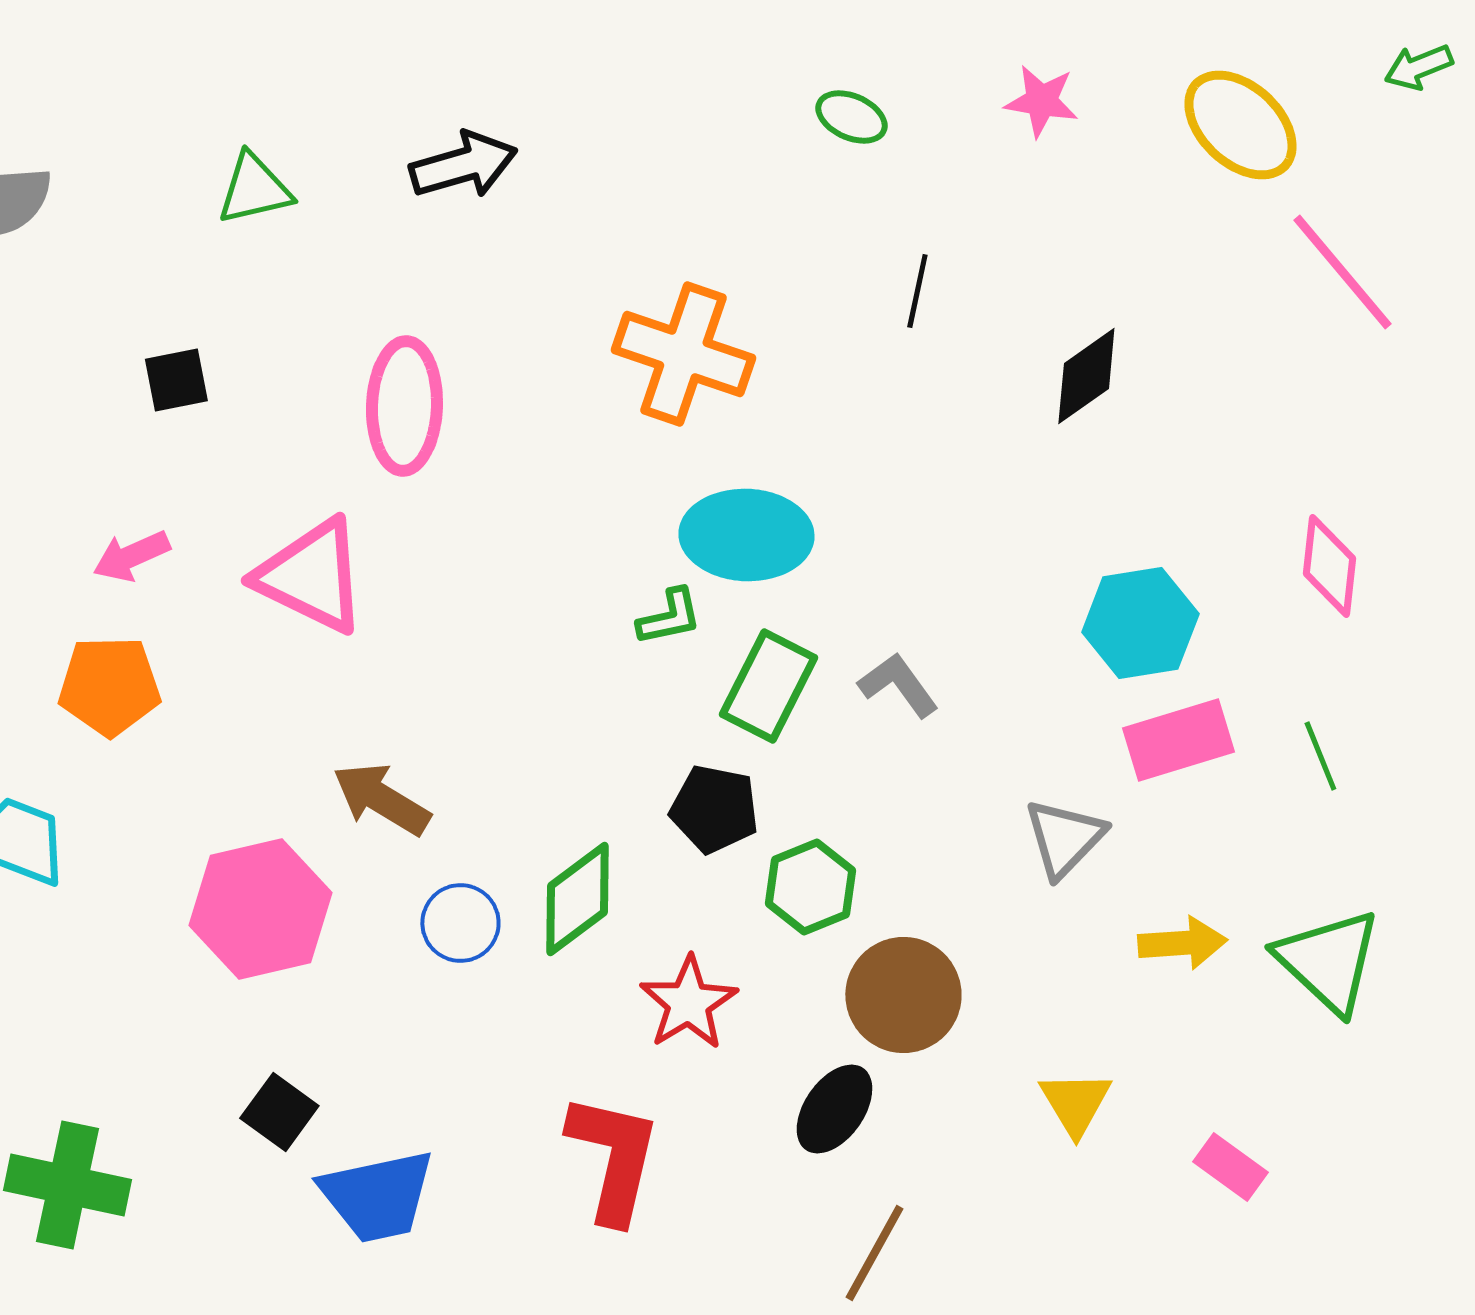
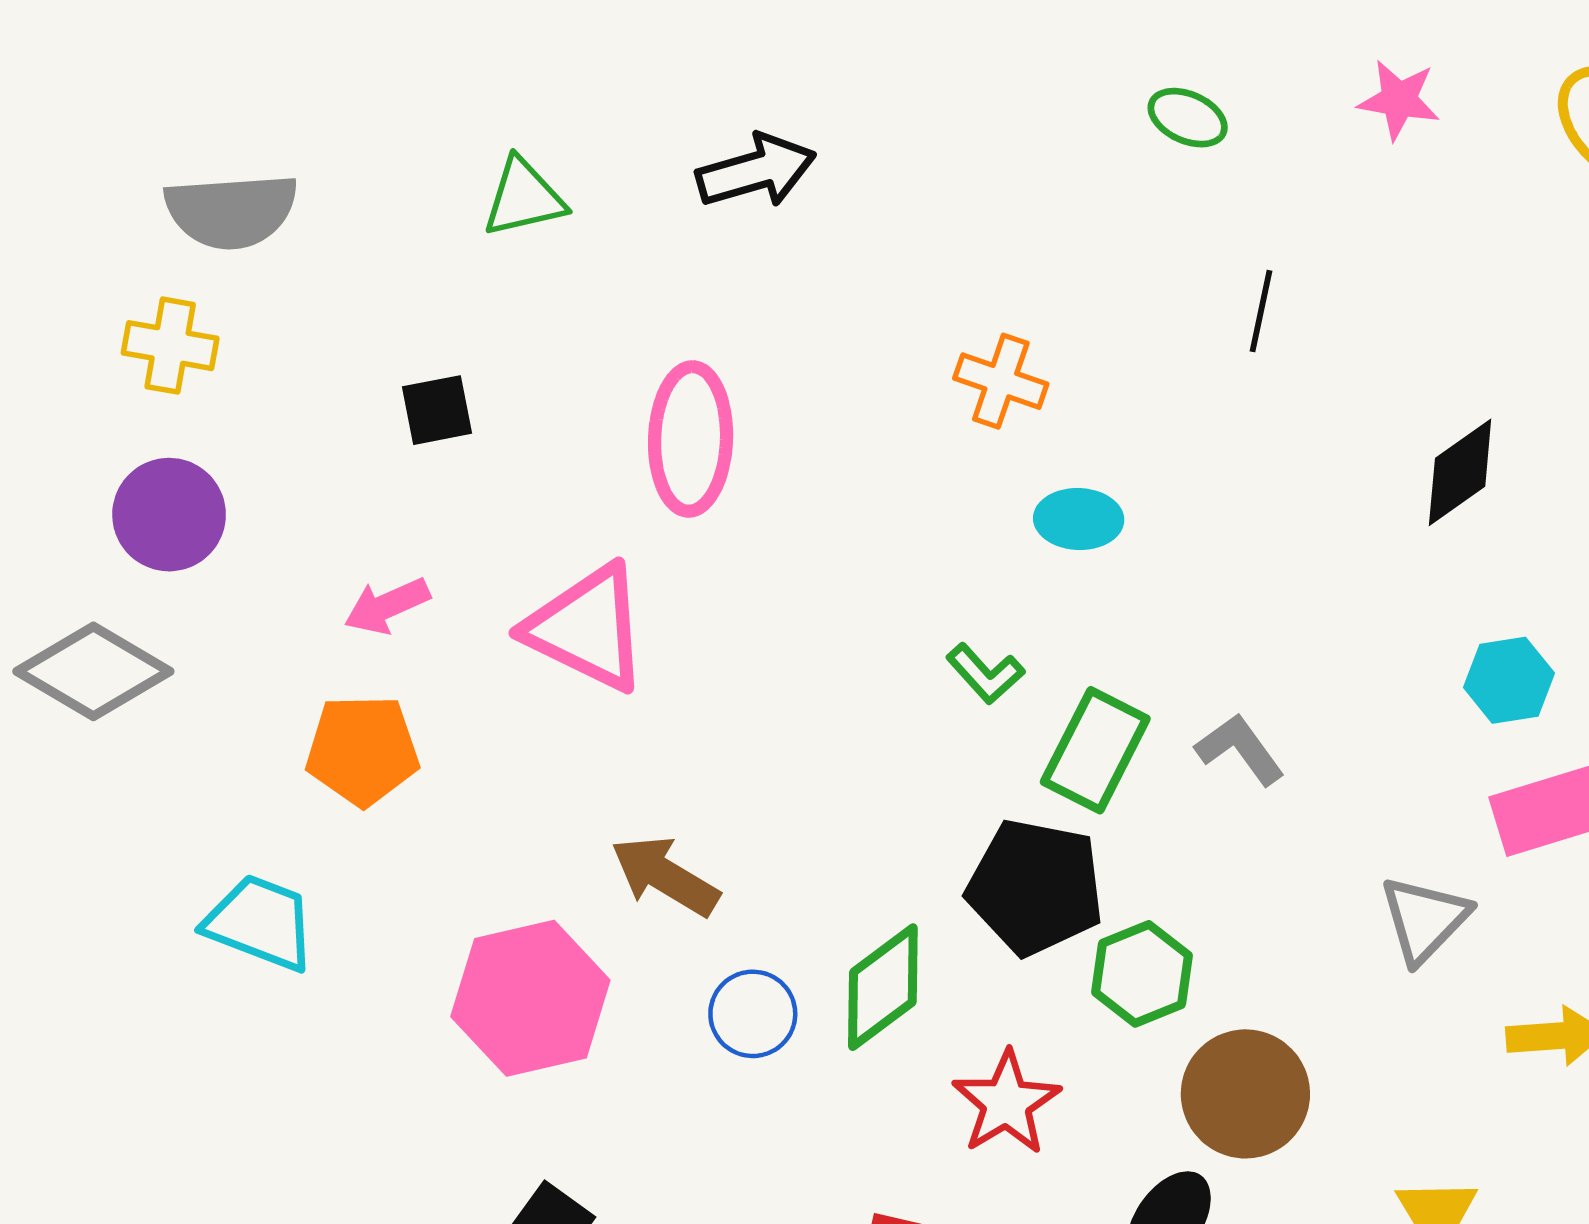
orange cross: (683, 354) -> (1001, 381), size x0.6
black diamond: (1086, 376) -> (1460, 472), moved
cyan ellipse: (746, 535) -> (1079, 519), moved, size x0.6
green L-shape: (669, 617) -> (985, 674), turned 60
cyan hexagon: (1140, 623) -> (1509, 680), size x0.7
black pentagon: (714, 809) -> (1035, 887), size x1.4

